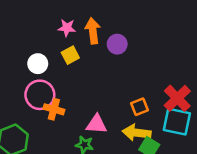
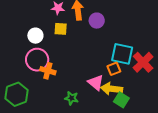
yellow square: (70, 55) -> (61, 29), turned 32
cyan square: (177, 122) -> (122, 54), moved
pink triangle: (96, 124) -> (96, 83), moved, turned 36

